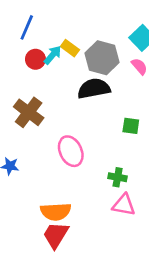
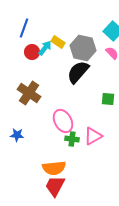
black semicircle: (94, 89) -> (78, 72), turned -35
green cross: (118, 177) -> (72, 139), moved
pink triangle: (124, 205) -> (93, 136), moved, turned -36

